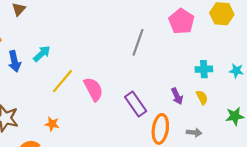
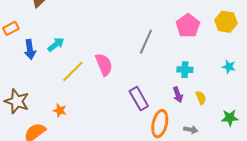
cyan cross: (204, 69) -> (185, 70), moved
cyan star: (236, 71) -> (229, 67), moved
pink semicircle: (93, 89) -> (104, 65), moved

